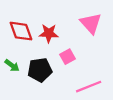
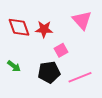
green arrow: (12, 65) -> (14, 66), moved
black pentagon: (40, 70) -> (49, 72), moved

